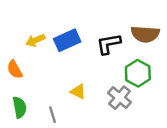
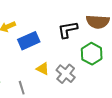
blue rectangle: (67, 40) -> (29, 41), moved
gray cross: (120, 98) -> (66, 74), moved

